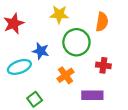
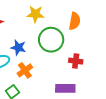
orange cross: (65, 75) -> (25, 70), moved

